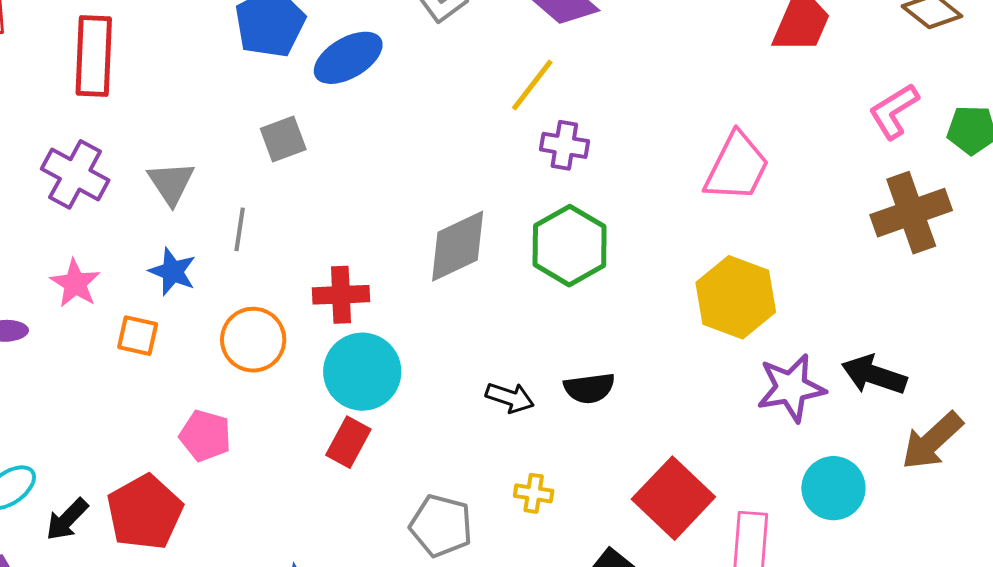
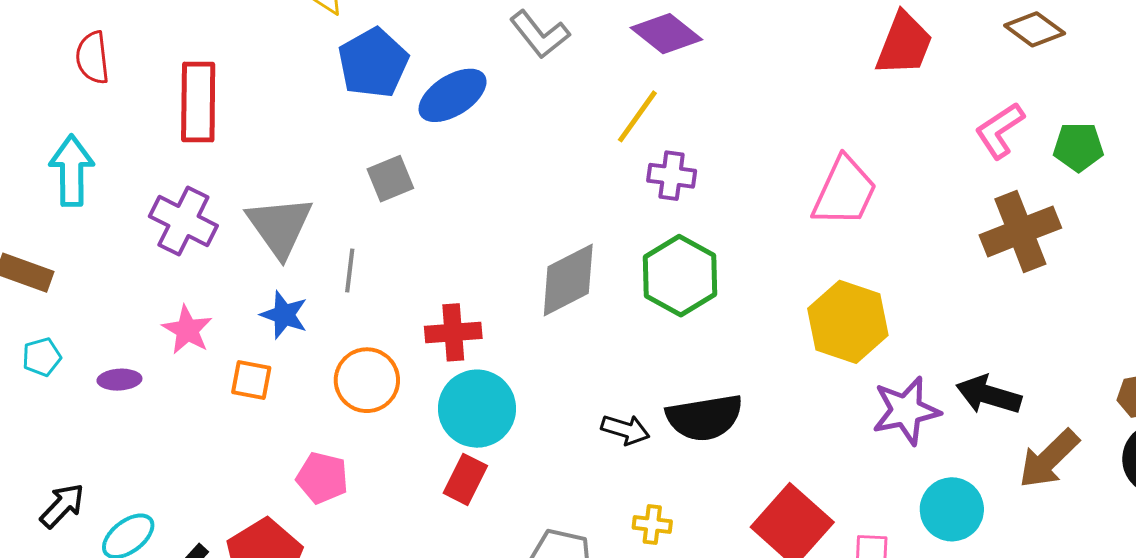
gray triangle: (171, 183) -> (280, 226), size x1.4
black semicircle: (589, 388) -> (705, 418), size x1.5

